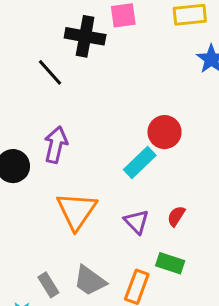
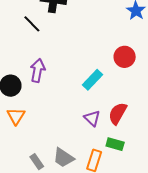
red circle: (165, 132) -> (125, 57), moved
orange triangle: (76, 211) -> (16, 116), moved, size x0.7
red semicircle: (176, 216) -> (118, 113), size x1.6

